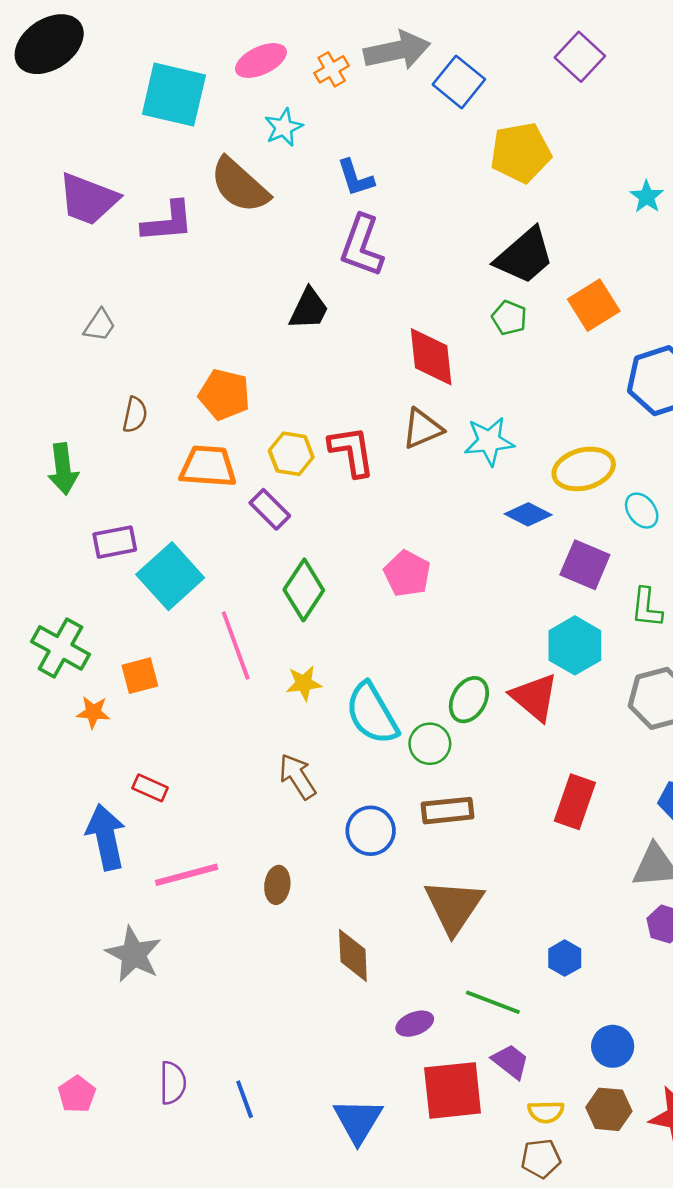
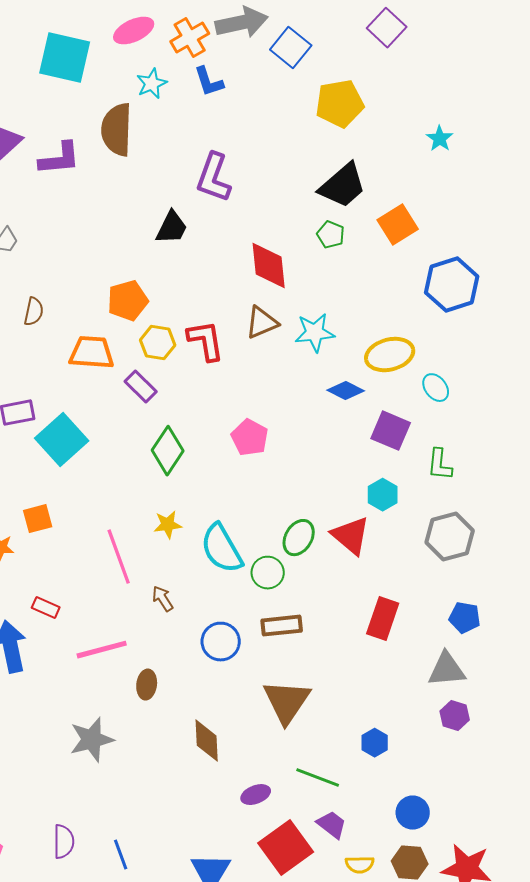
orange cross: (332, 69) -> (190, 38), size x1.4
blue L-shape: (355, 178) -> (209, 82), moved
brown semicircle: (240, 185) -> (117, 130), turned 50
orange pentagon: (224, 395) -> (128, 301), moved, turned -30
pink line: (236, 645) -> (119, 557), moved
cyan hexagon: (575, 645) -> (383, 495), size x0.7
brown arrow: (297, 777) -> (163, 599), size x0.7
pink line: (187, 875) -> (102, 650), moved
gray star: (134, 954) -> (92, 740), moved, turned 30
red square: (453, 1090) -> (286, 848), turned -30

